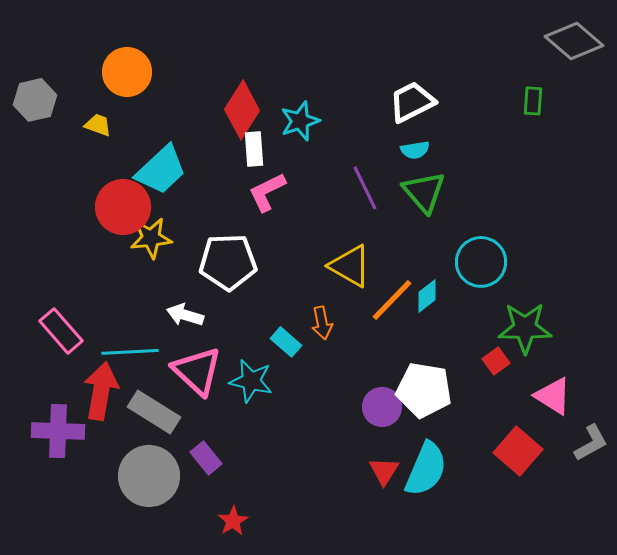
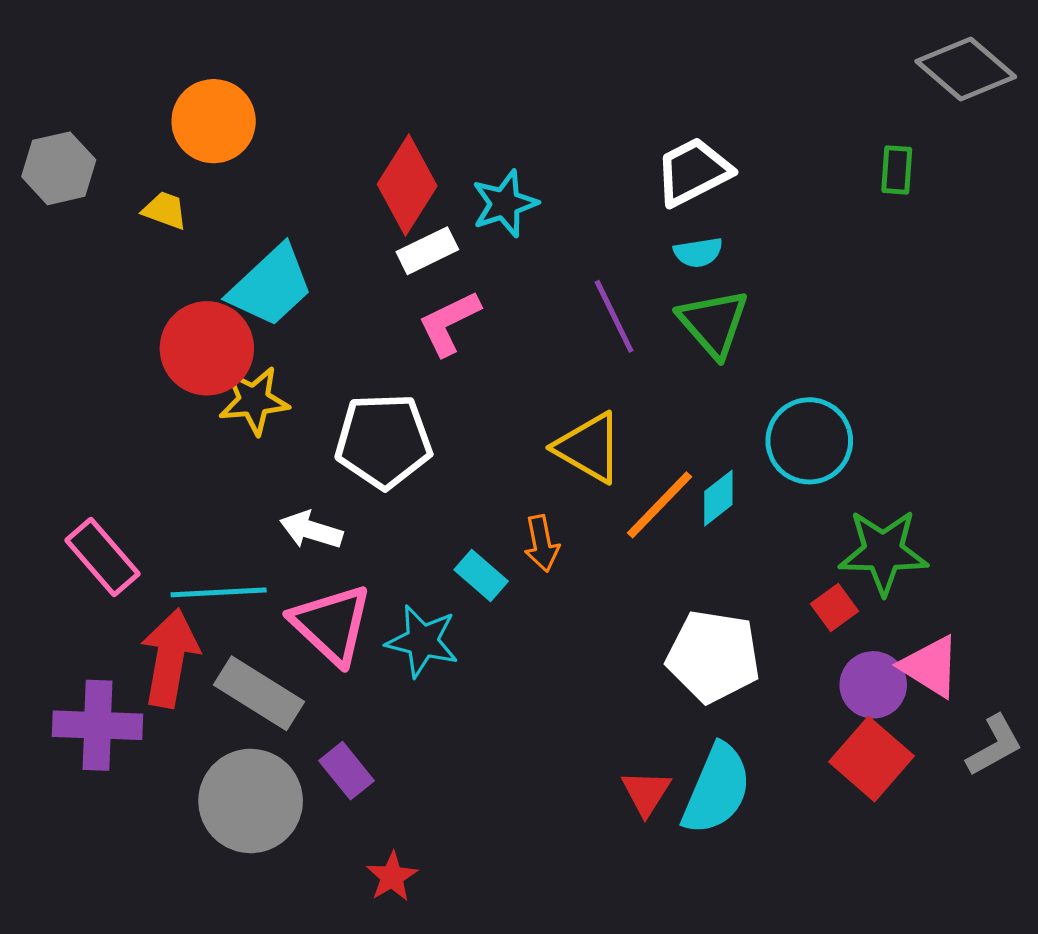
white rectangle: (254, 149) -> (427, 251), turned 68
purple circle: (382, 407) -> (873, 685), moved

